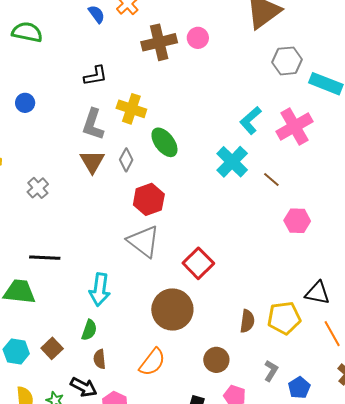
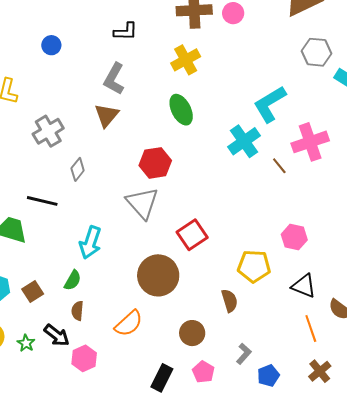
yellow cross: (131, 109) -> (186, 60), moved, turned 32
cyan L-shape: (251, 120) -> (270, 104), size x1.4
pink cross: (295, 126) -> (310, 142), moved
gray diamond: (126, 160) -> (78, 169), moved
gray cross: (38, 188) -> (48, 131), size x1.4
pink hexagon: (297, 221) -> (294, 237), moved
yellow pentagon: (284, 318) -> (254, 266), moved
brown semicircle: (247, 321) -> (230, 301), turned -35

